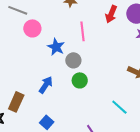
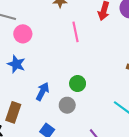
blue star: (56, 47) -> (16, 64), moved
gray circle: (73, 60) -> (67, 105), moved

